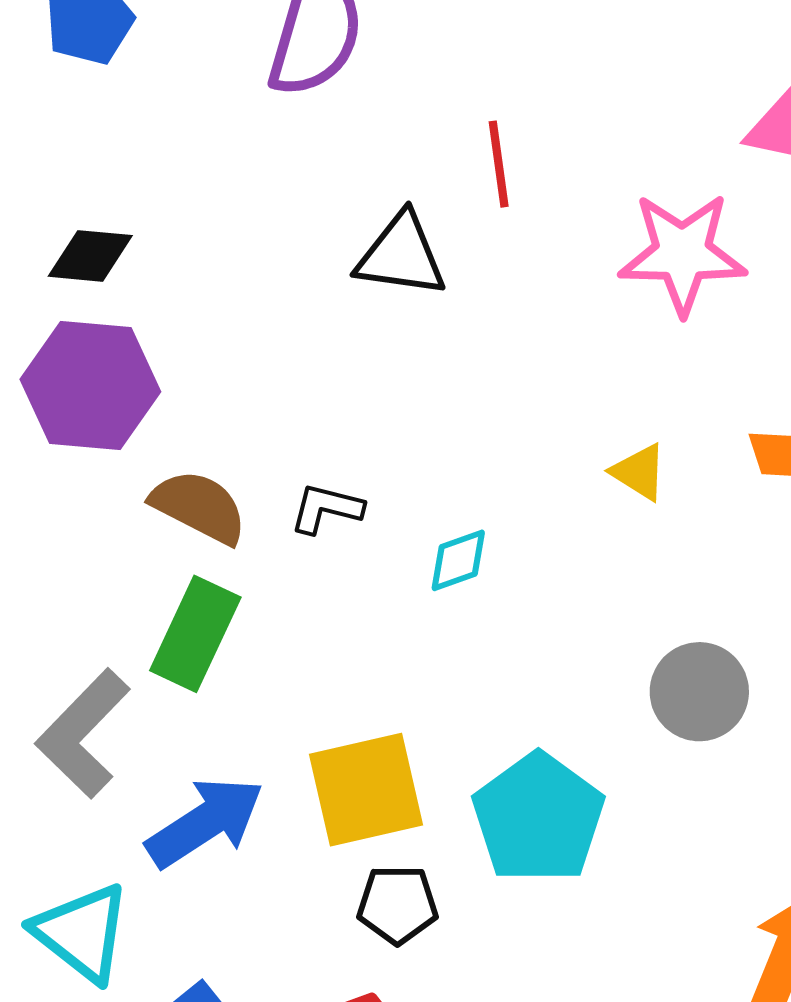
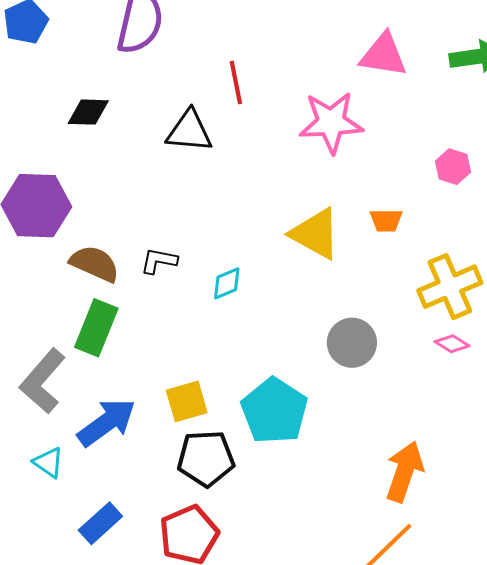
black diamond: (90, 256) -> (88, 112), moved
yellow triangle: (639, 472) -> (315, 234), size x1.8
yellow square: (366, 790) -> (187, 401), size x0.7
black pentagon: (398, 905) -> (206, 458), size x1.4
cyan triangle: (82, 933) -> (48, 463), moved, size x0.6

